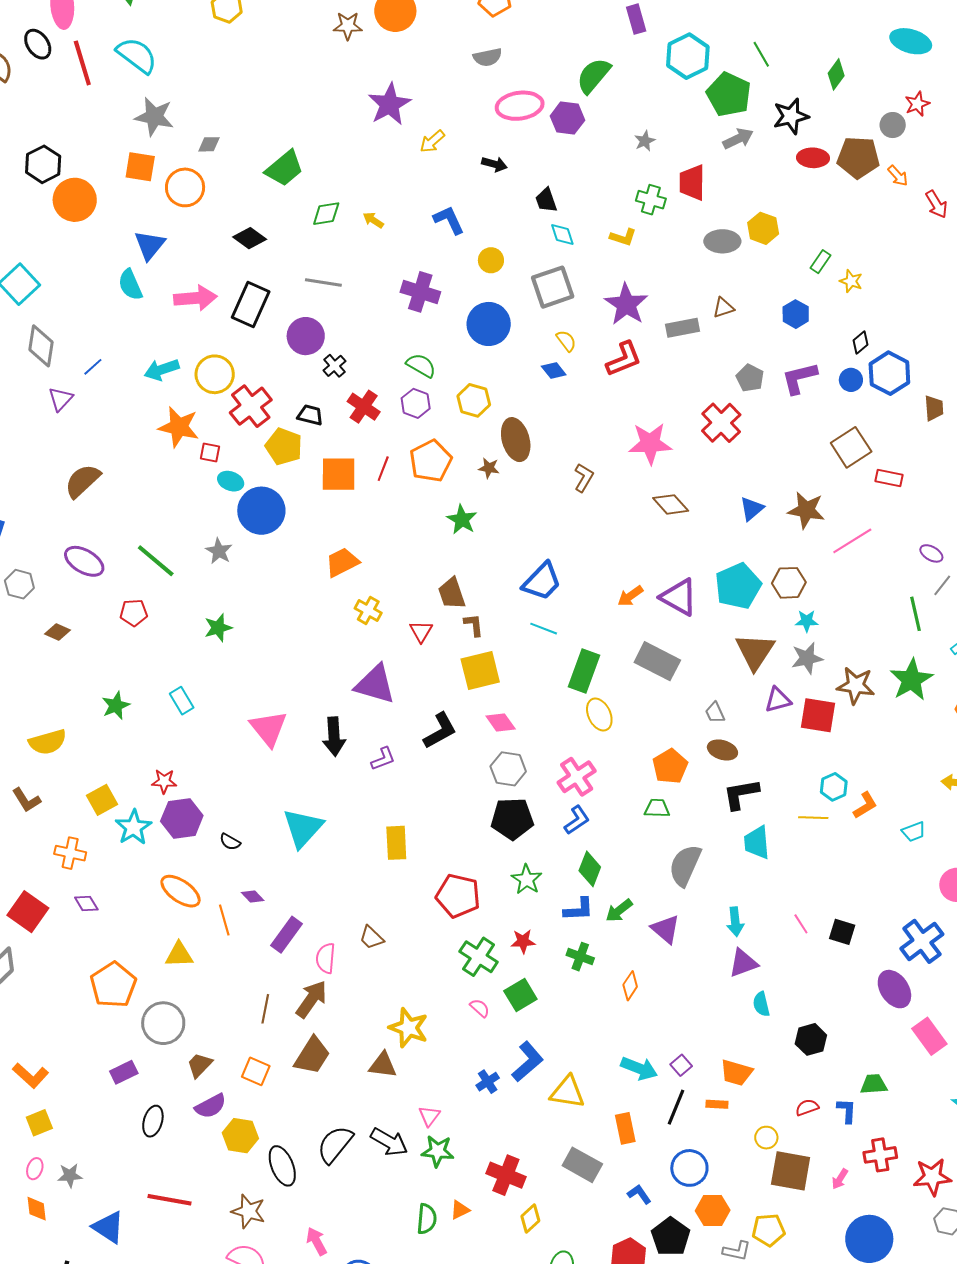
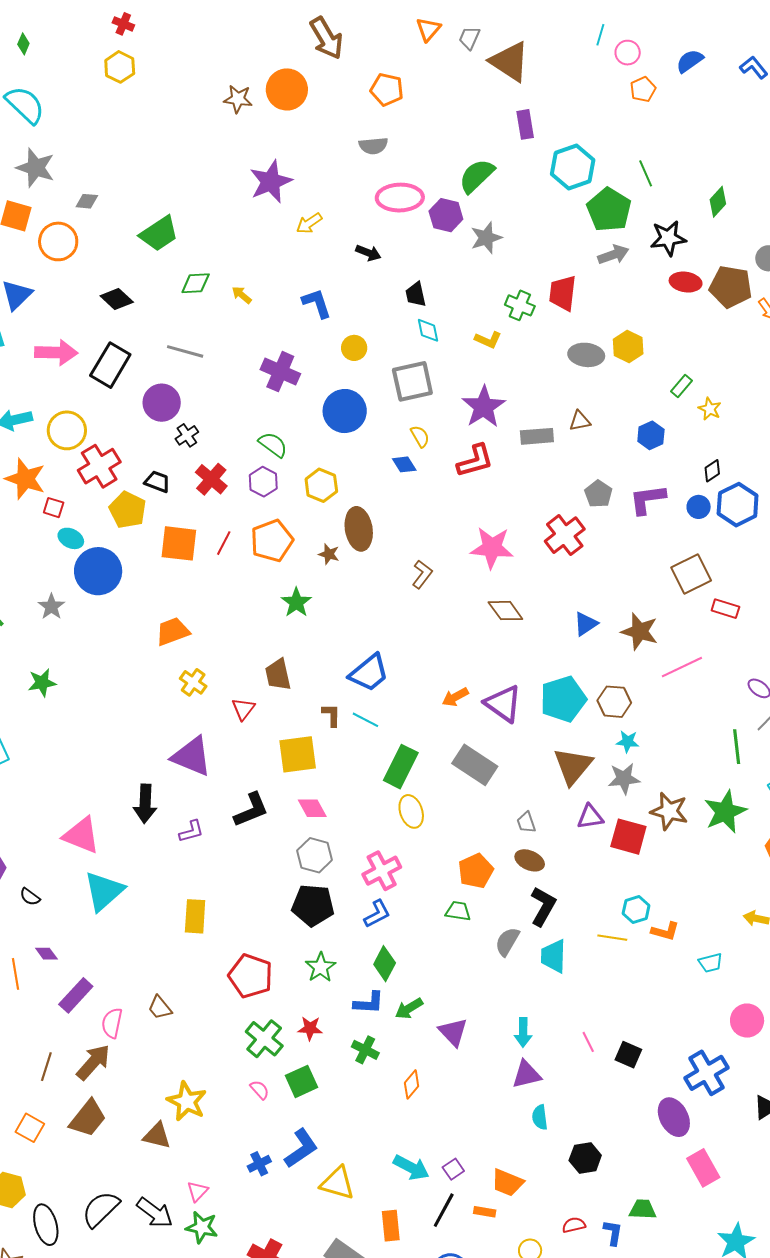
gray star: (645, 141) -> (486, 238), moved, size x1.5
brown L-shape: (474, 625) -> (331, 715), moved
pink triangle: (269, 728) -> (81, 835), moved, turned -36
black L-shape: (741, 794) -> (543, 906), turned 123
orange L-shape: (865, 805) -> (665, 931), turned 40
gray semicircle: (685, 865) -> (507, 942), moved, size x0.7

